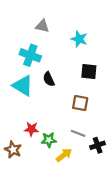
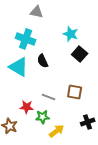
cyan star: (79, 39) -> (71, 34), moved
black square: (89, 72) -> (80, 54), turned 35
brown square: (80, 103) -> (75, 92), moved
gray line: (78, 133) -> (49, 97), moved

